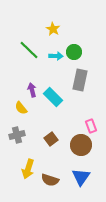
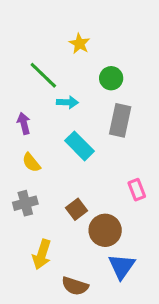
cyan arrow: (56, 56) -> (67, 102), moved
purple arrow: (32, 90) -> (24, 123), moved
brown circle: (81, 145) -> (105, 230), moved
brown semicircle: (50, 180) -> (75, 286), moved

